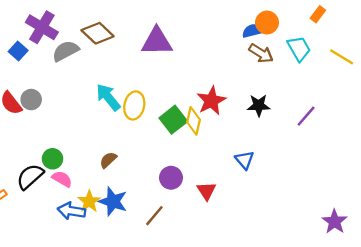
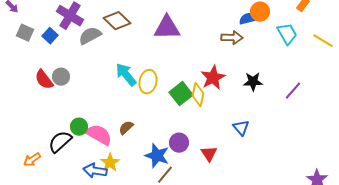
brown arrow: (261, 53) -> (232, 38), moved, turned -30
pink semicircle: (62, 179) -> (99, 135), moved, size x1.5
blue star: (113, 201) -> (157, 156), moved

